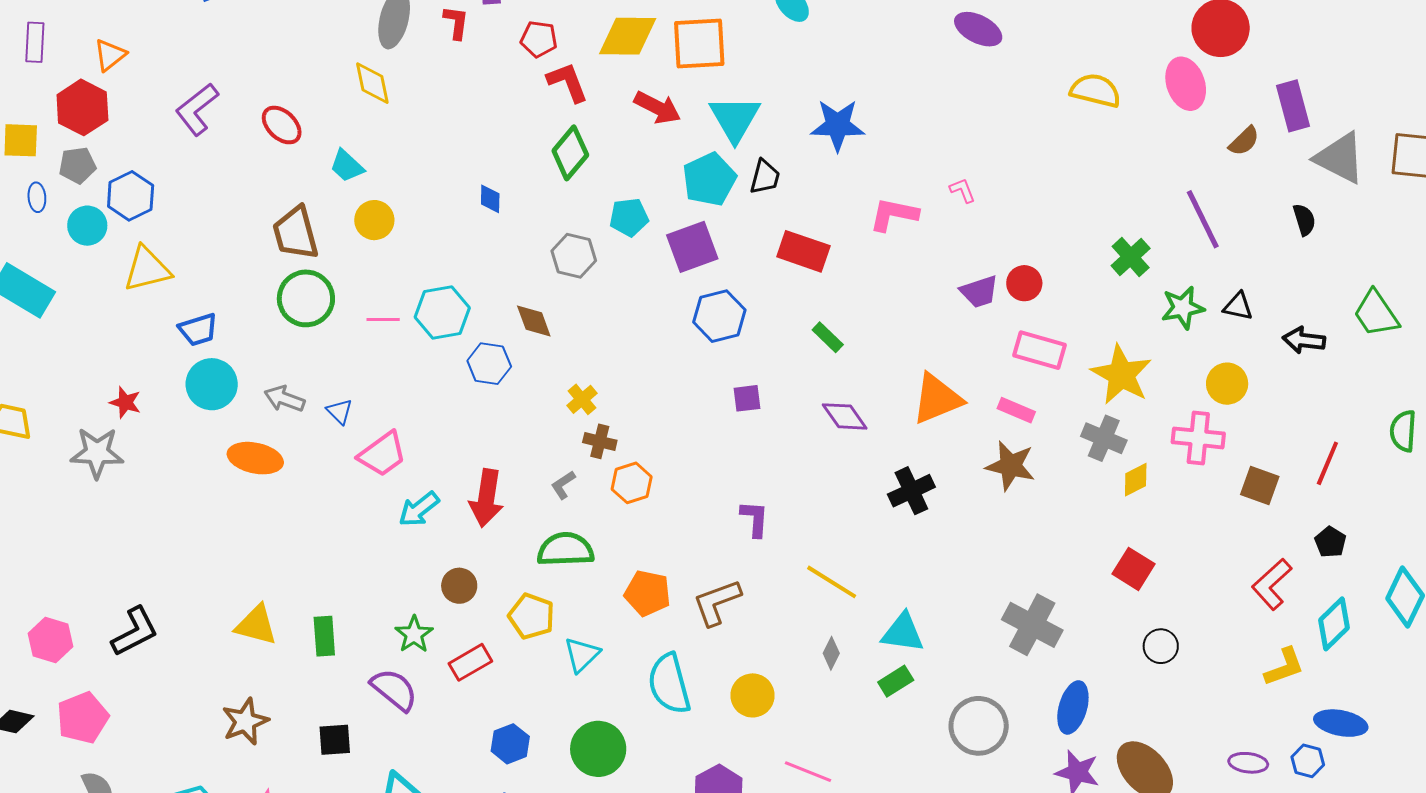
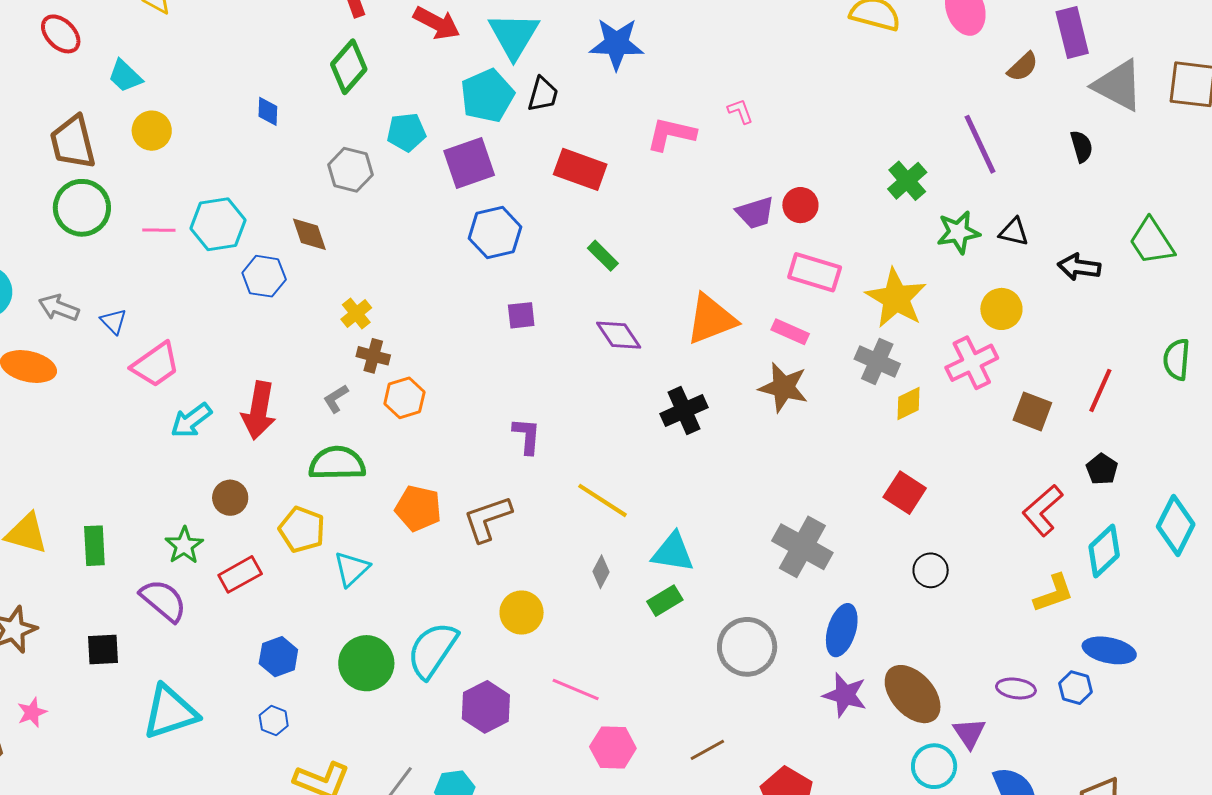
pink cross: (1198, 438) -> (972, 363), turned -33
cyan semicircle: (669, 684) -> (432, 650), moved, turned 48

